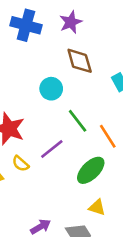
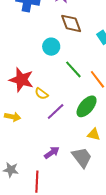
purple line: (52, 149) -> (56, 112), moved
yellow semicircle: (21, 164) -> (41, 94), moved

